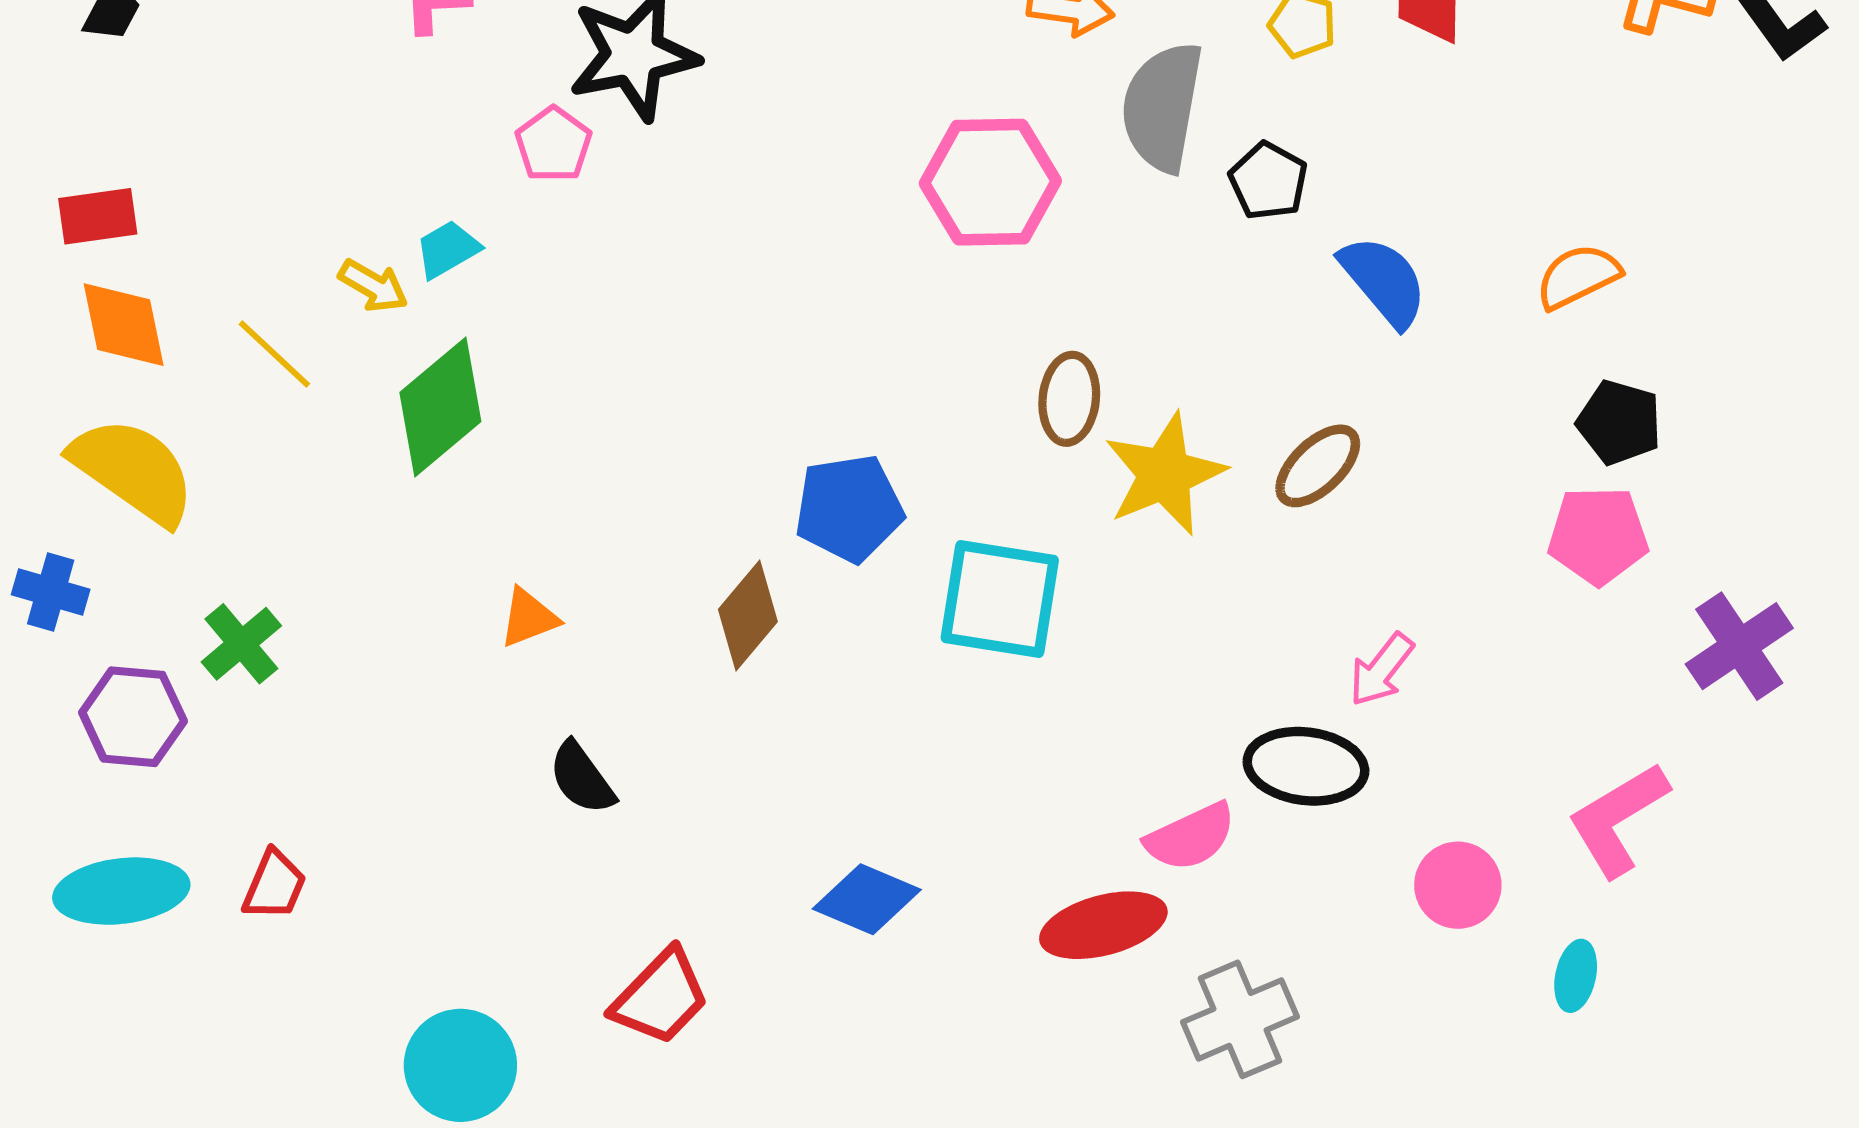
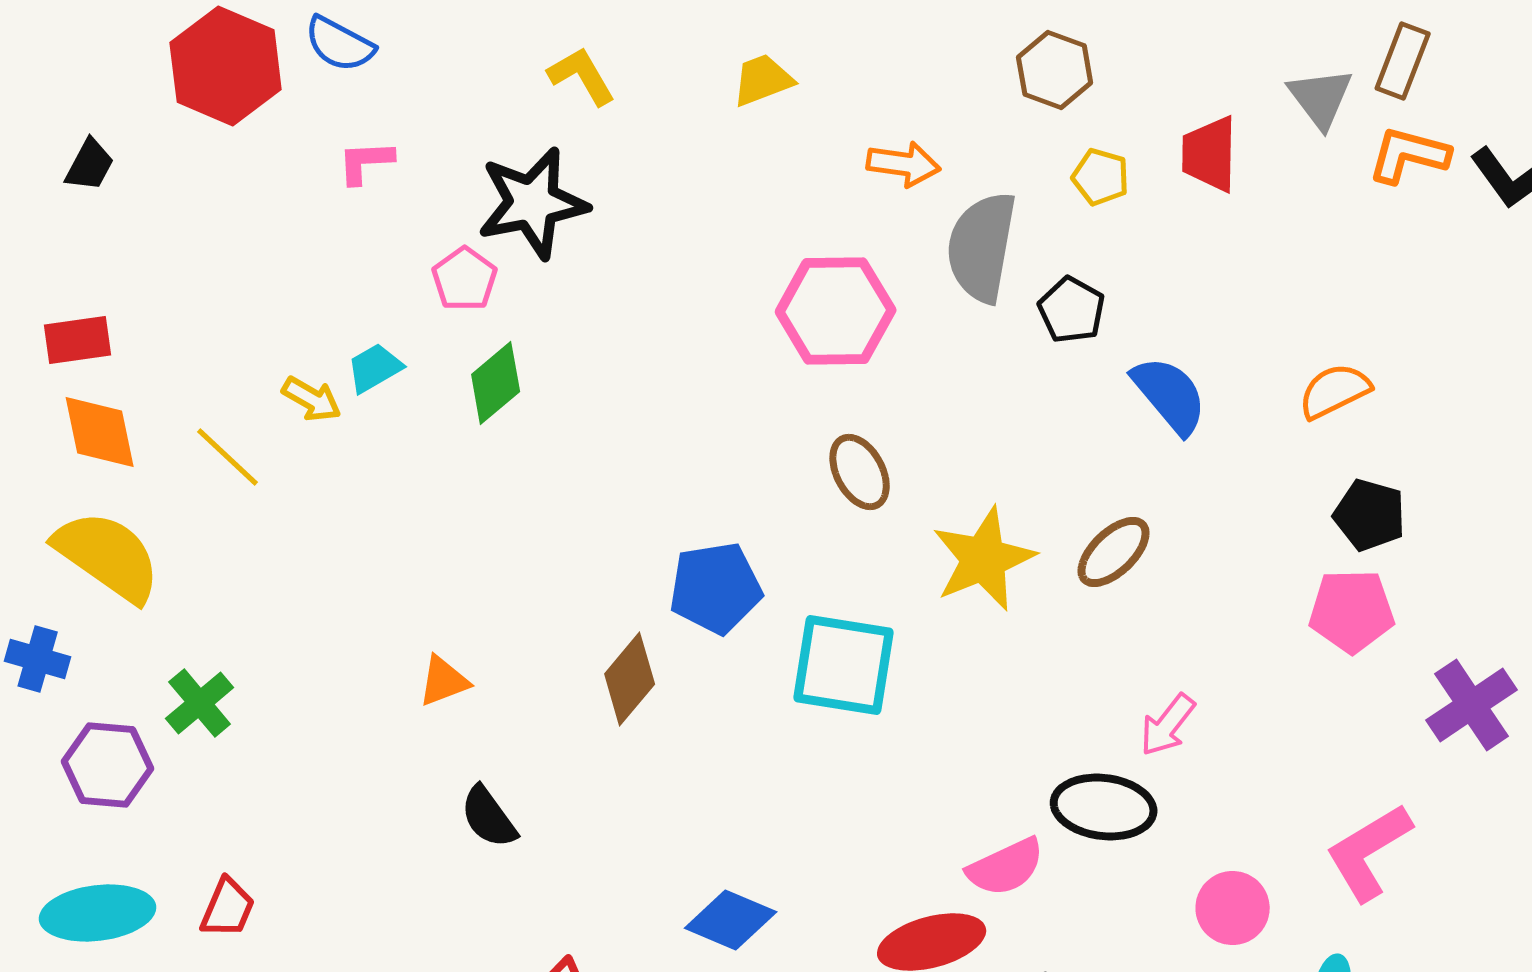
brown ellipse: (1069, 399) -> (860, 472), moved, turned -34
green diamond: (440, 407) -> (496, 383), moved, size x0.7

